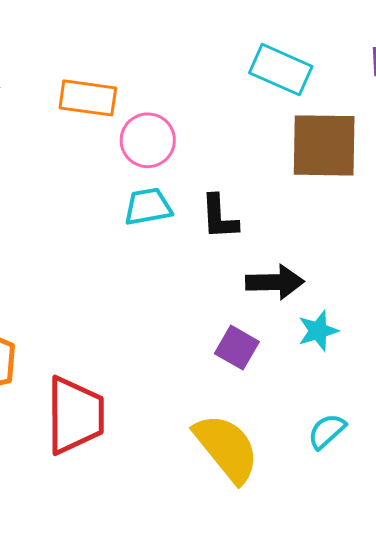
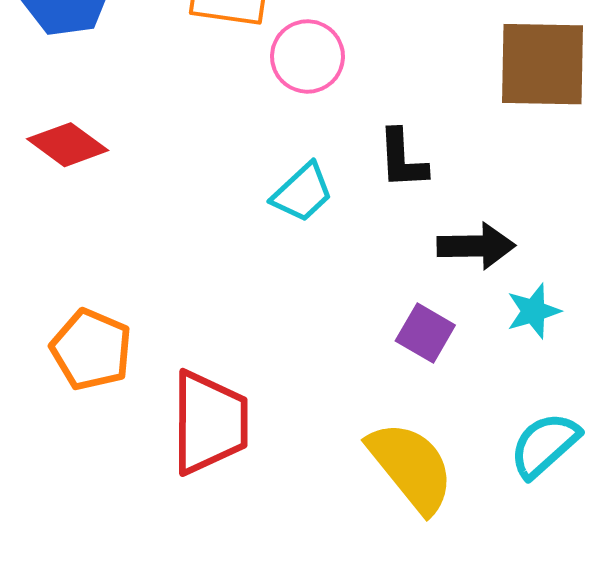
cyan trapezoid: (148, 207) -> (302, 193), moved, turned 147
cyan semicircle: (327, 431) -> (545, 445), size x1.4

